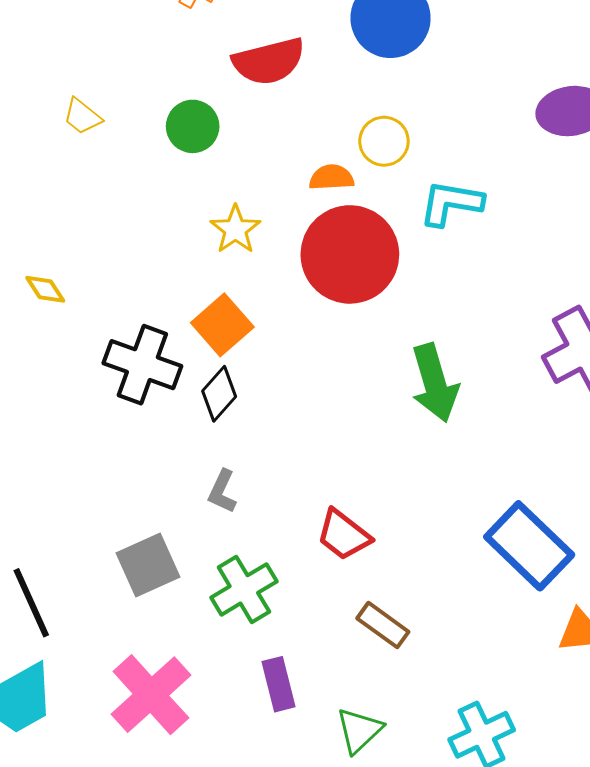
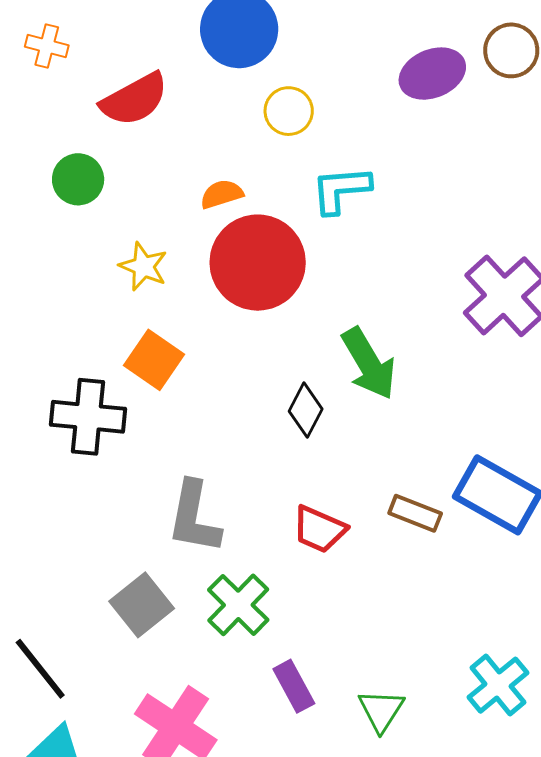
yellow circle: (384, 141) -> (289, 111), moved
black diamond: (219, 394) -> (306, 410), moved
gray L-shape: (222, 491) -> (194, 517), size x1.8
brown rectangle: (383, 625) -> (415, 513), moved

